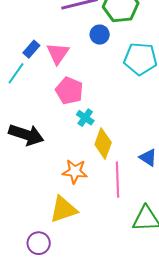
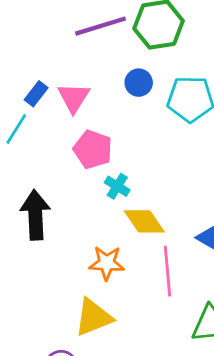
blue circle: (100, 35) -> (139, 83), moved
black arrow: (26, 135) -> (35, 215), turned -108
yellow diamond: (103, 144) -> (144, 221), turned -52

